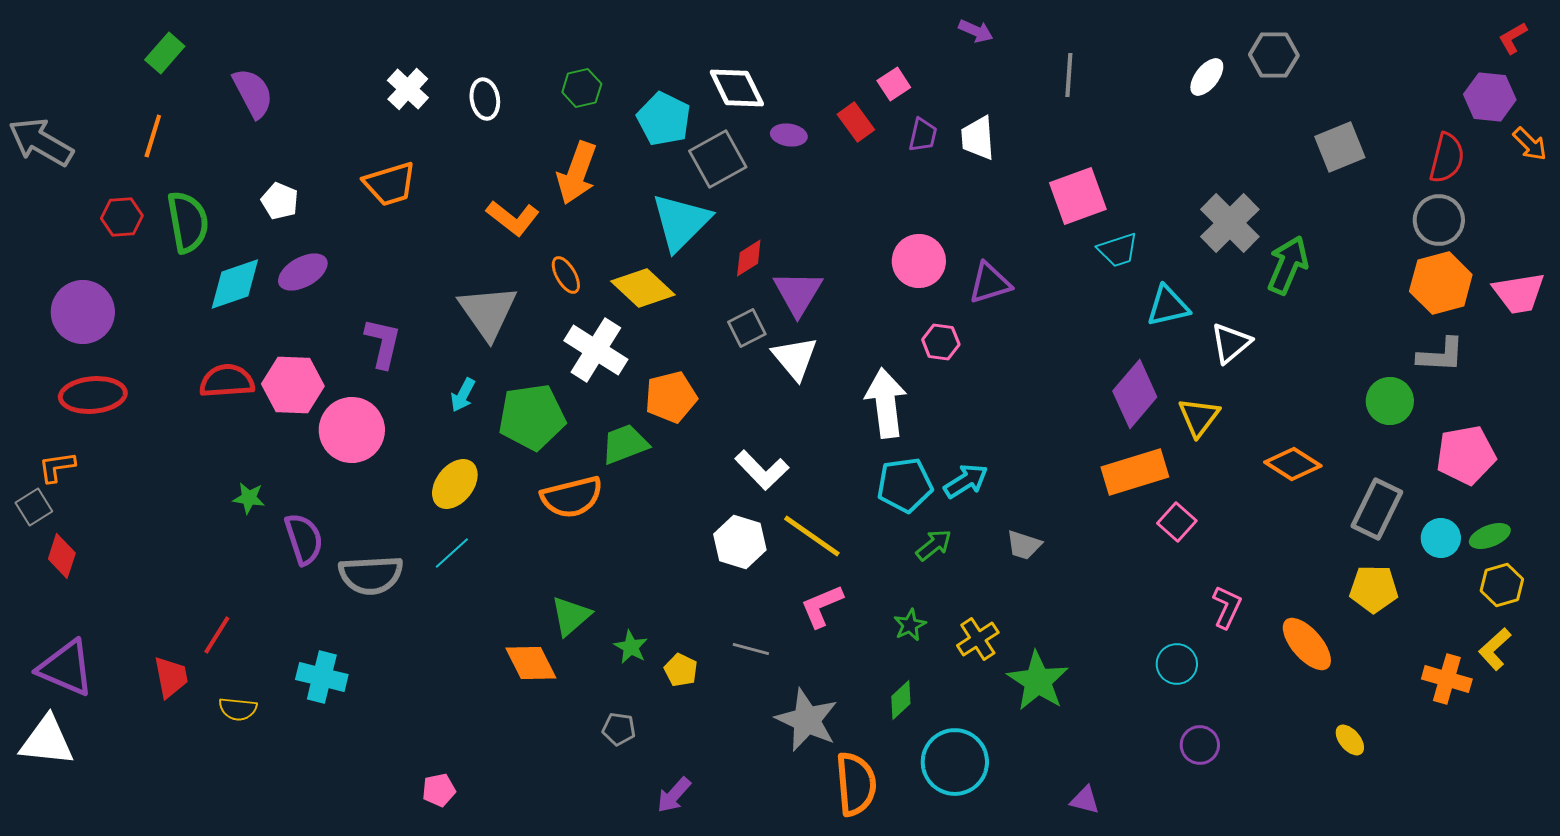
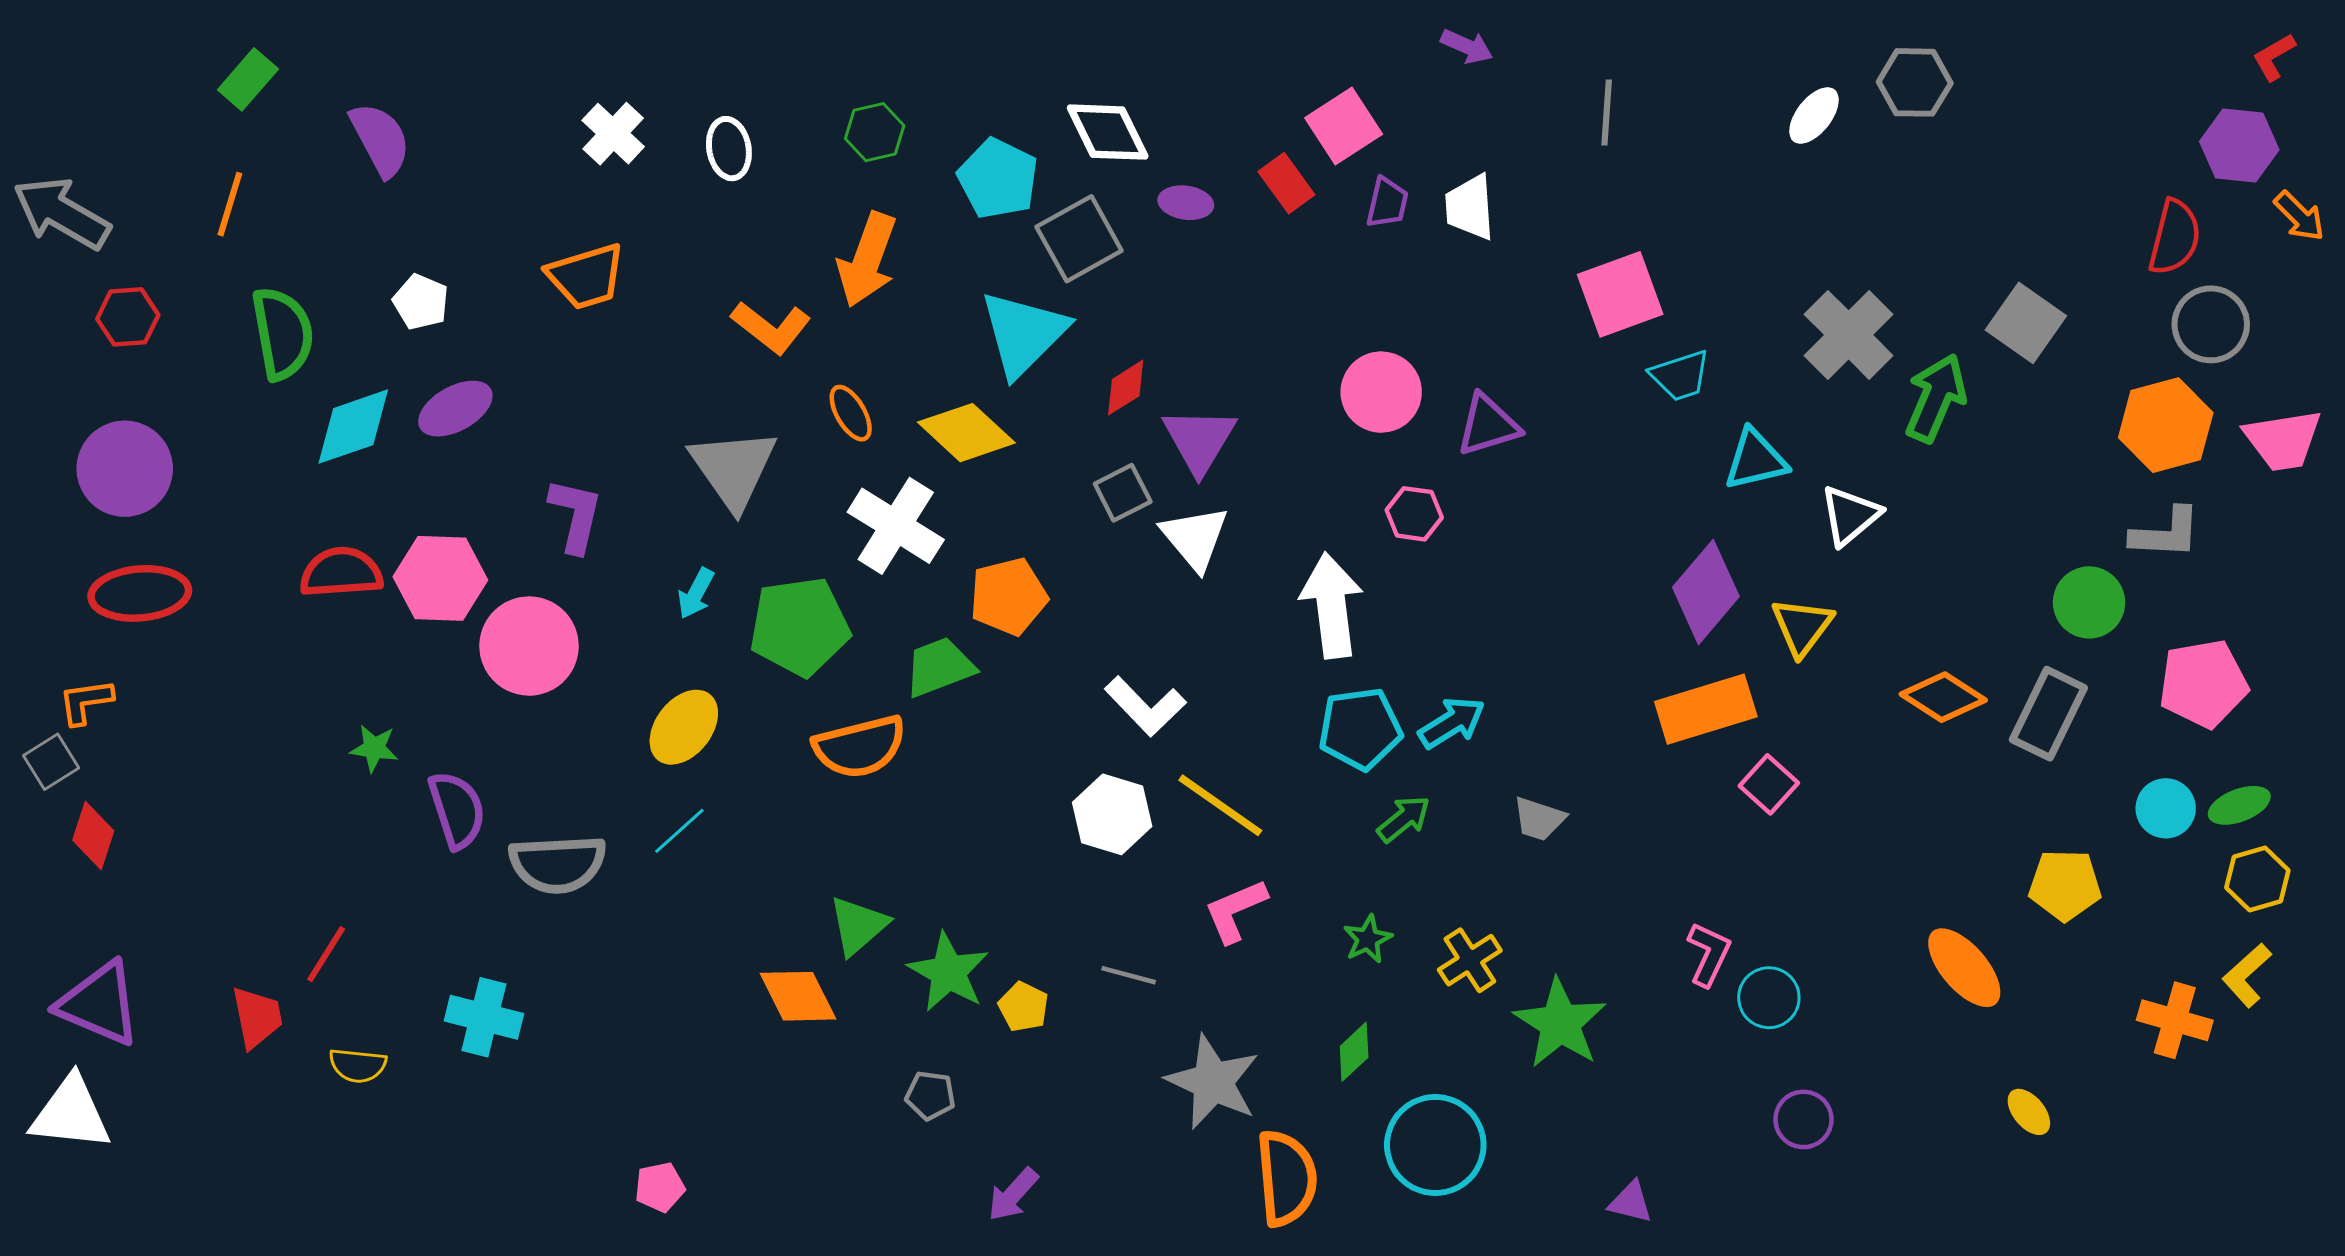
pink square: (894, 84) -> (1344, 126), size x1.5
gray square: (1340, 147) -> (2026, 323), moved, turned -33
red hexagon: (122, 217) -> (128, 317), moved
gray circle: (1439, 220) -> (2211, 324), moved
gray rectangle: (1377, 509) -> (2048, 714), moved
pink L-shape: (1227, 607) -> (1709, 954), moved
green star: (631, 647) -> (948, 972), size x1.6

